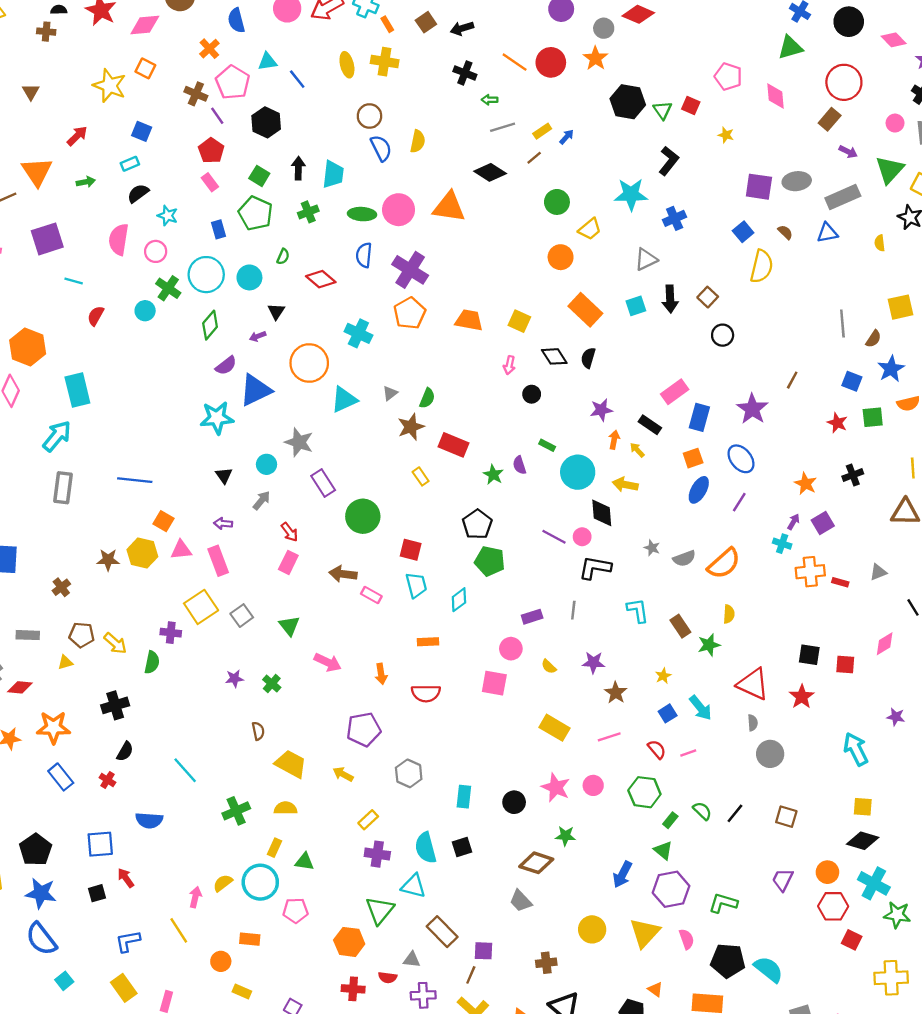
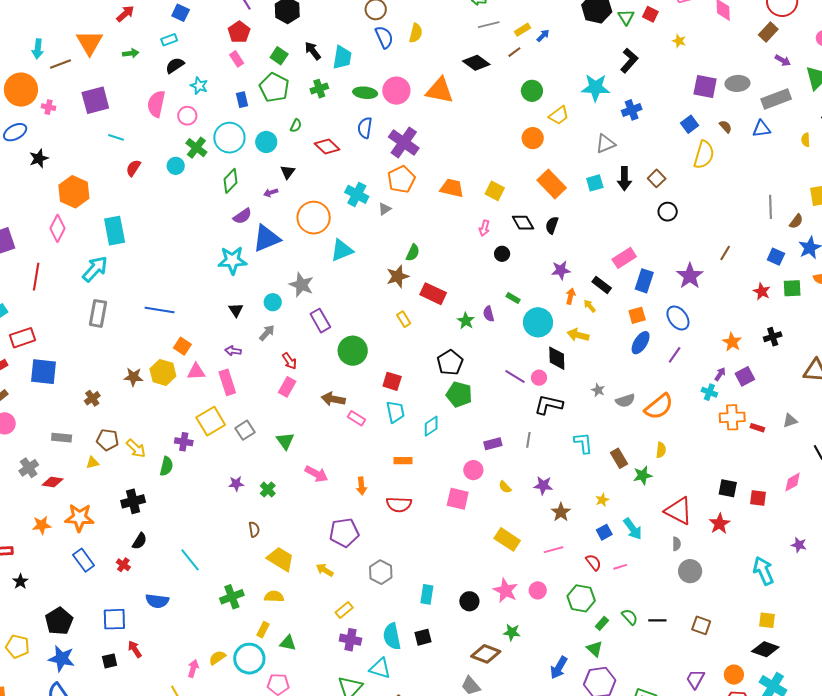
black arrow: (298, 168) -> (313, 51), turned -42
gray triangle: (390, 393) -> (385, 209), moved
black line: (735, 813) -> (657, 620), turned 48

